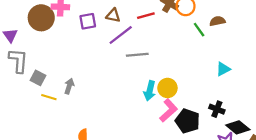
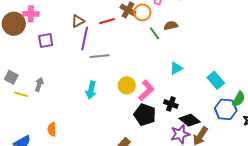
brown triangle: (113, 15) -> (78, 21), turned -40
purple square: (88, 21) -> (46, 41), moved
purple line: (121, 35) -> (85, 38), turned -40
cyan arrow: (150, 91) -> (91, 90), moved
pink L-shape: (169, 110) -> (146, 90), moved

